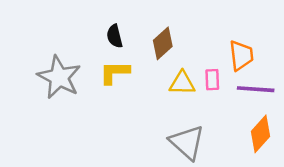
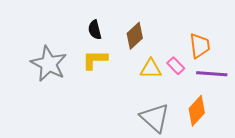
pink rectangle: (212, 80) -> (176, 66), turned -42
orange diamond: (261, 134) -> (197, 111), moved

